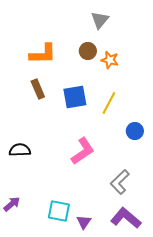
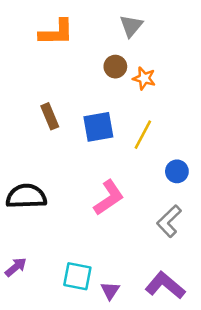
orange L-shape: (43, 54) -> (56, 32), moved
black semicircle: (20, 150) -> (26, 196), size x1.4
gray L-shape: (120, 182) -> (169, 221), moved

